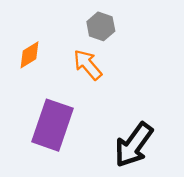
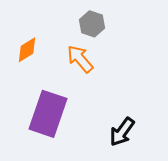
black arrow: (134, 145) -> (122, 132), size x0.7

